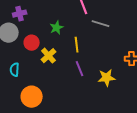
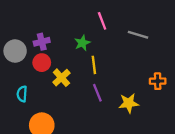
purple cross: (20, 14) -> (42, 42), moved
gray line: (101, 24) -> (138, 35), moved
green star: (57, 28) -> (82, 43), moved

